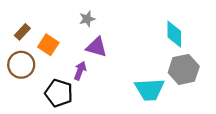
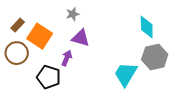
orange square: (48, 45) -> (40, 36), size x1.4
cyan trapezoid: (150, 89) -> (126, 74), turned 124

